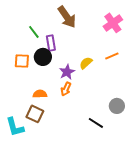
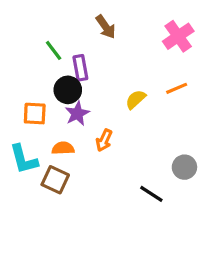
brown arrow: (67, 17) -> (106, 27), size x0.7
orange square: (22, 61) -> (35, 114), moved
purple star: (67, 72) -> (77, 114), moved
cyan L-shape: (15, 127) -> (24, 159), moved

